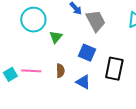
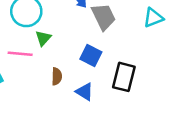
green triangle: (56, 37) -> (43, 38), moved
pink line: (31, 71) -> (20, 54), moved

